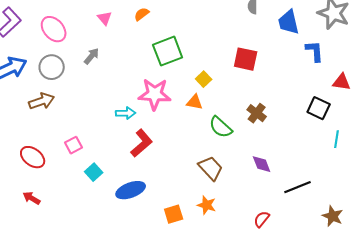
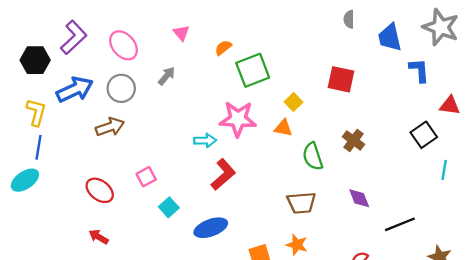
orange semicircle: (142, 14) -> (223, 48), moved
black square: (319, 108) -> (424, 135), turned 30
green semicircle: (221, 127) -> (313, 156), turned 30
brown trapezoid: (211, 168) -> (301, 203), turned 128

